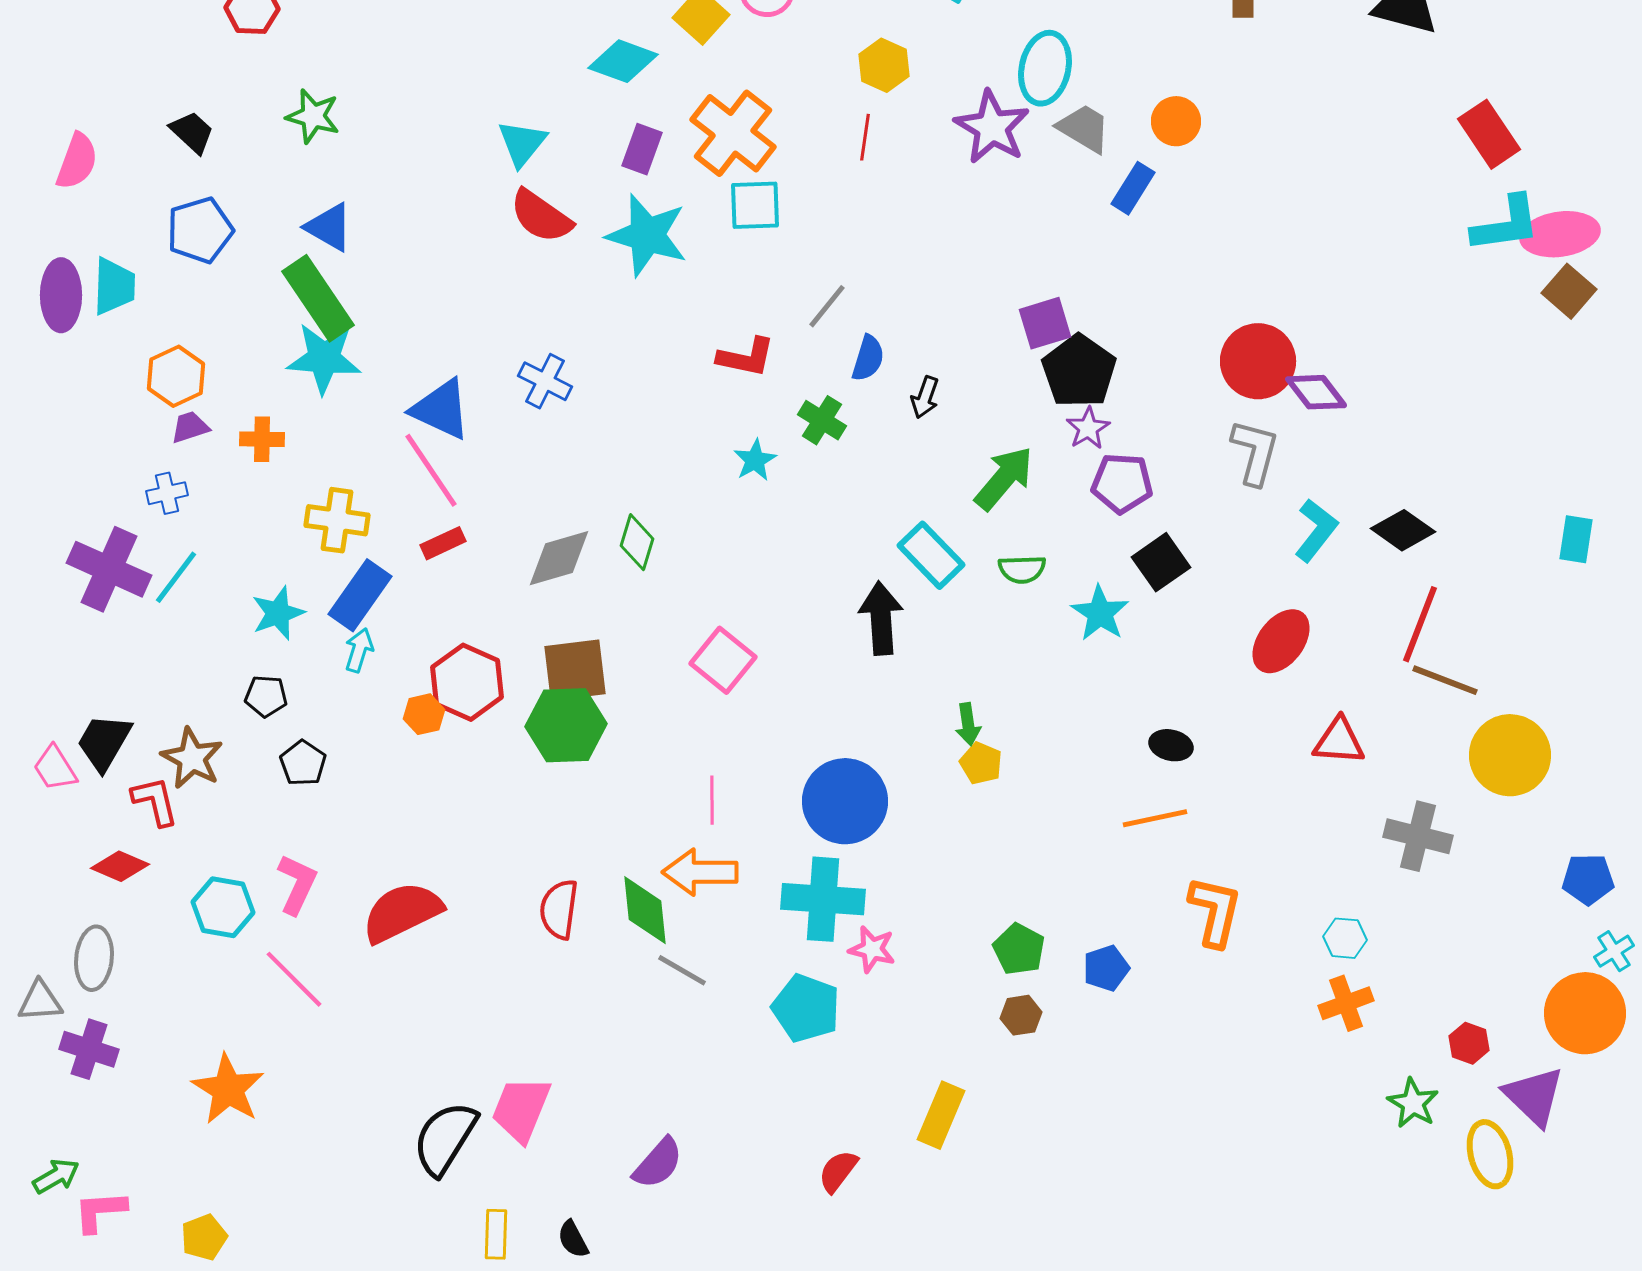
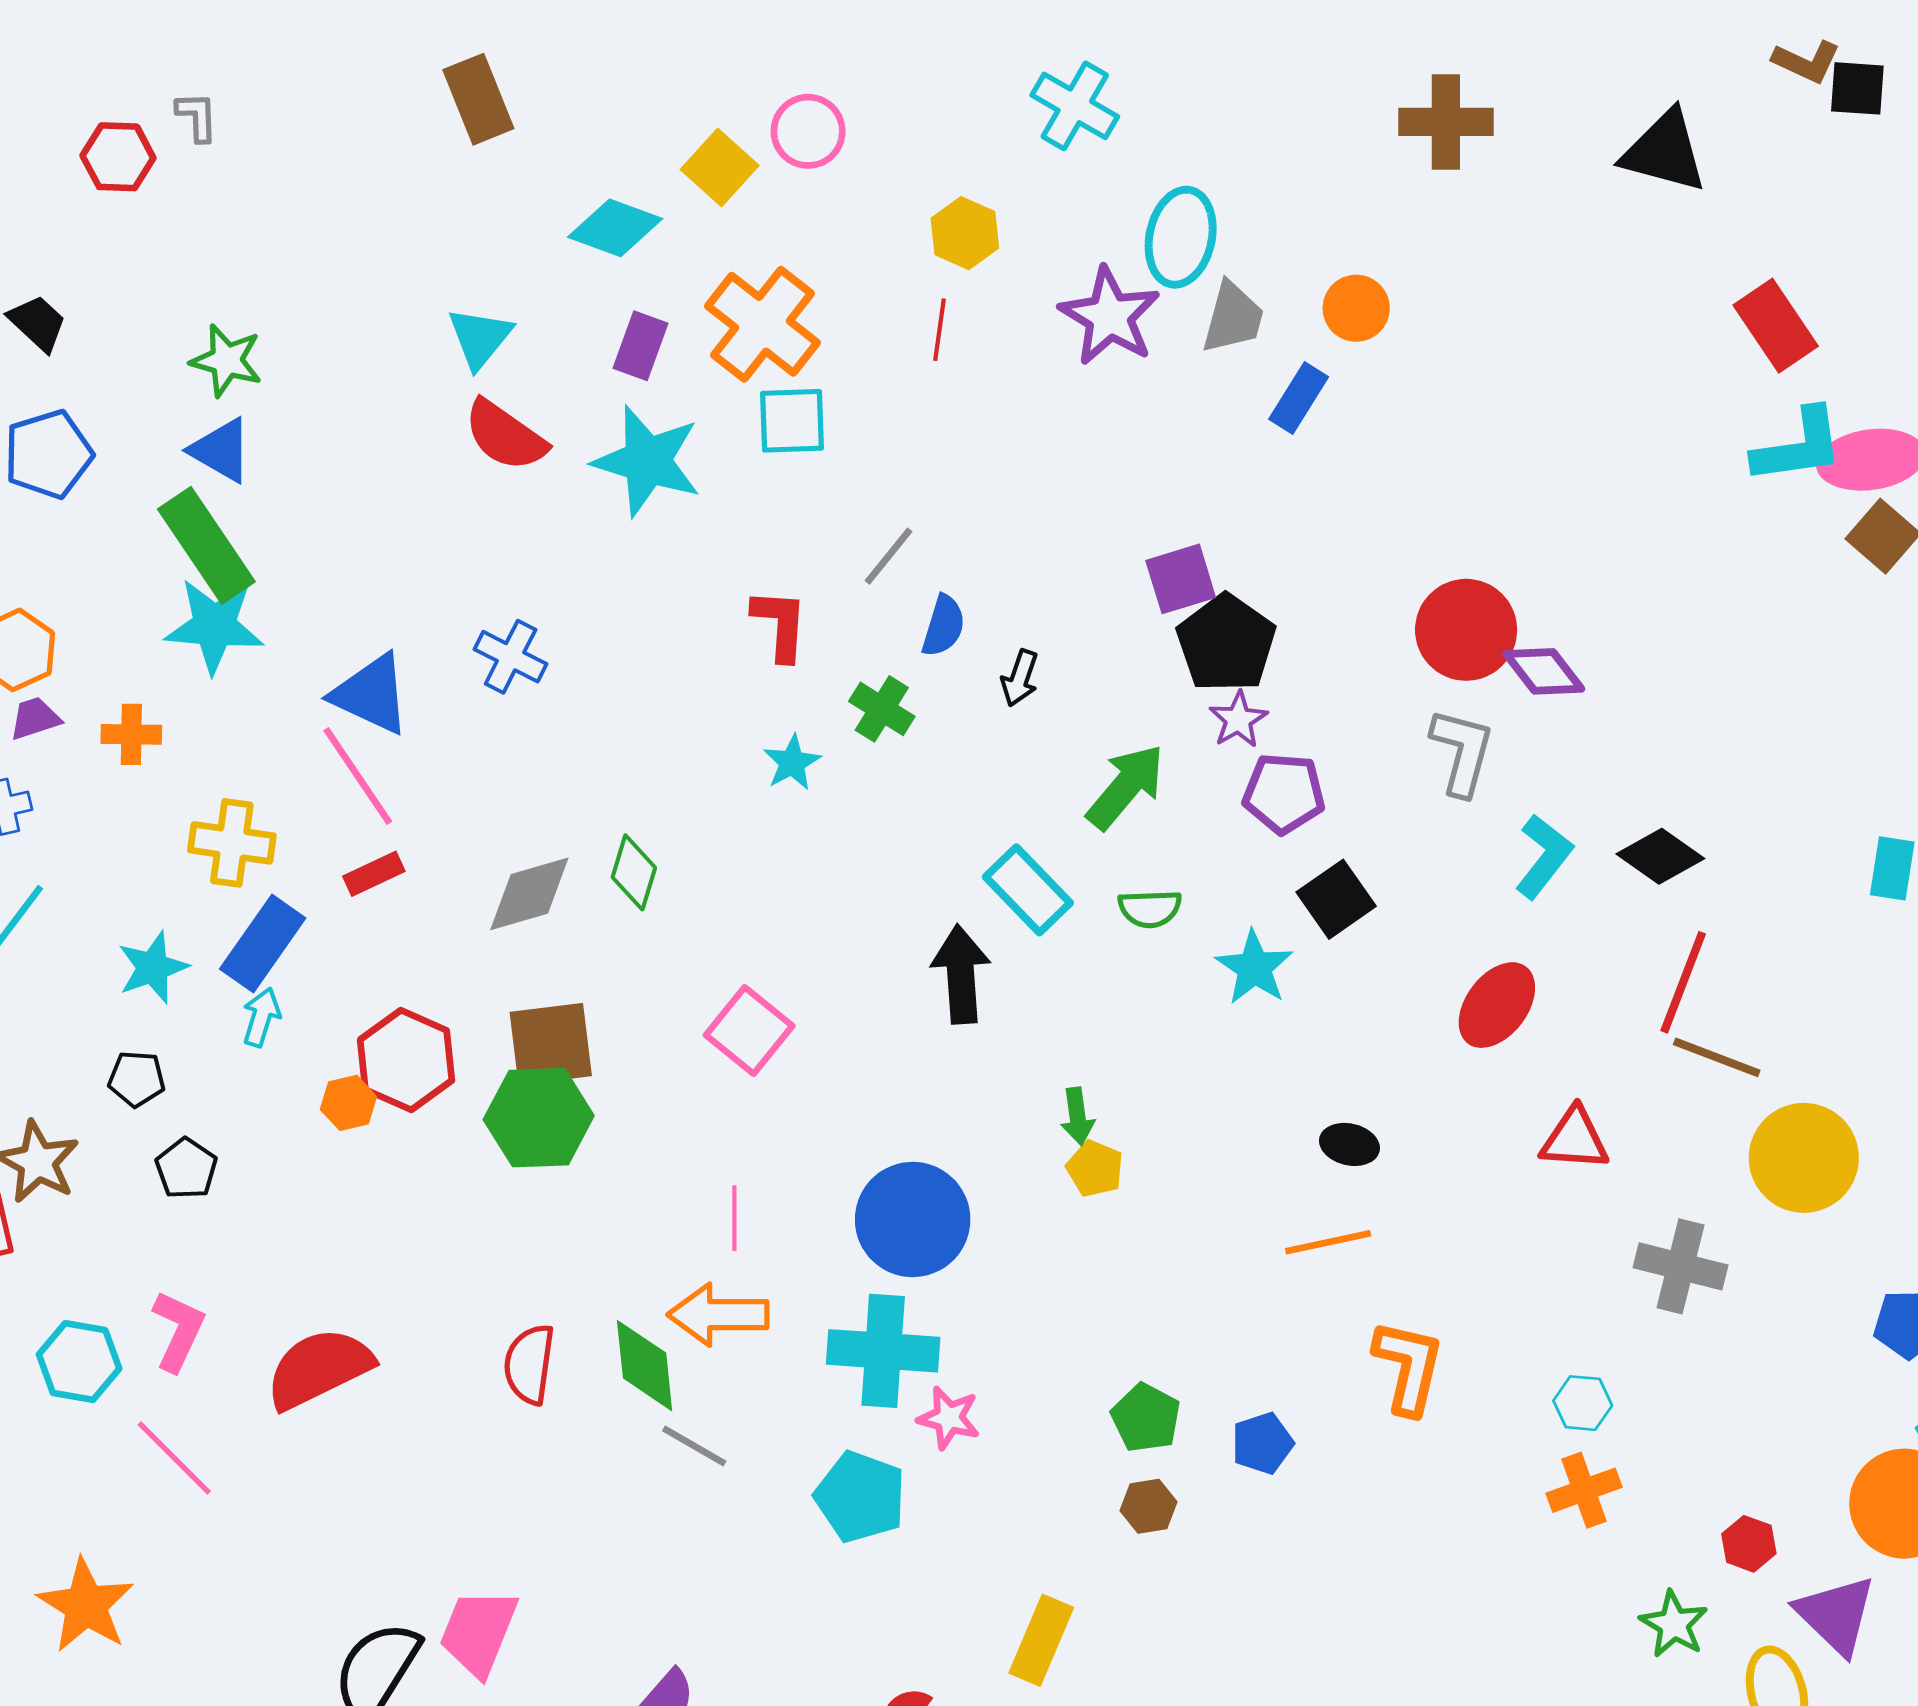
green star: (313, 116) -> (226, 360), moved
gray trapezoid: (1084, 128) -> (1233, 318), turned 74
red L-shape: (746, 357) -> (780, 624), turned -98

